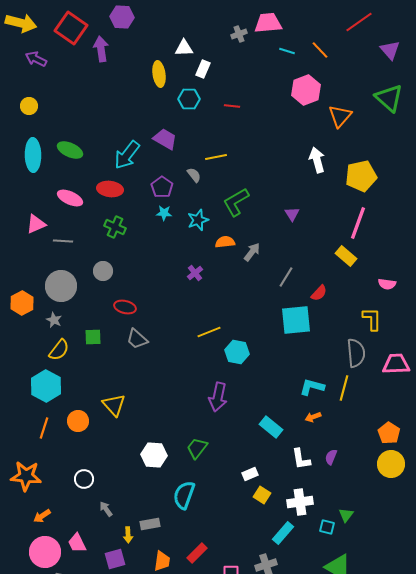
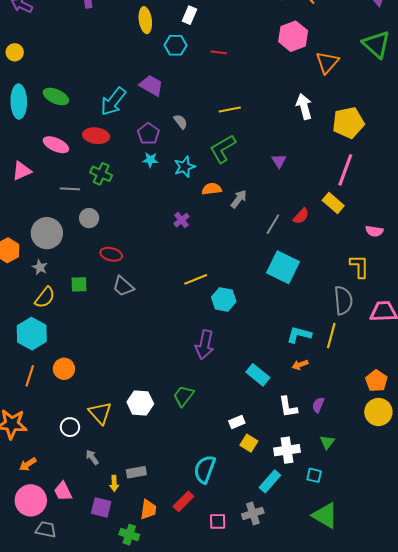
yellow line: (216, 157) -> (230, 110), moved
gray line: (63, 241) -> (70, 189), moved
red semicircle: (319, 293) -> (301, 216), moved
cyan square: (296, 320) -> (283, 267), turned 32
yellow triangle: (114, 405) -> (100, 413), moved
cyan semicircle: (184, 495) -> (205, 469), moved
green triangle: (346, 515) -> (327, 442), moved
purple square: (115, 559) -> (101, 507), turned 30

